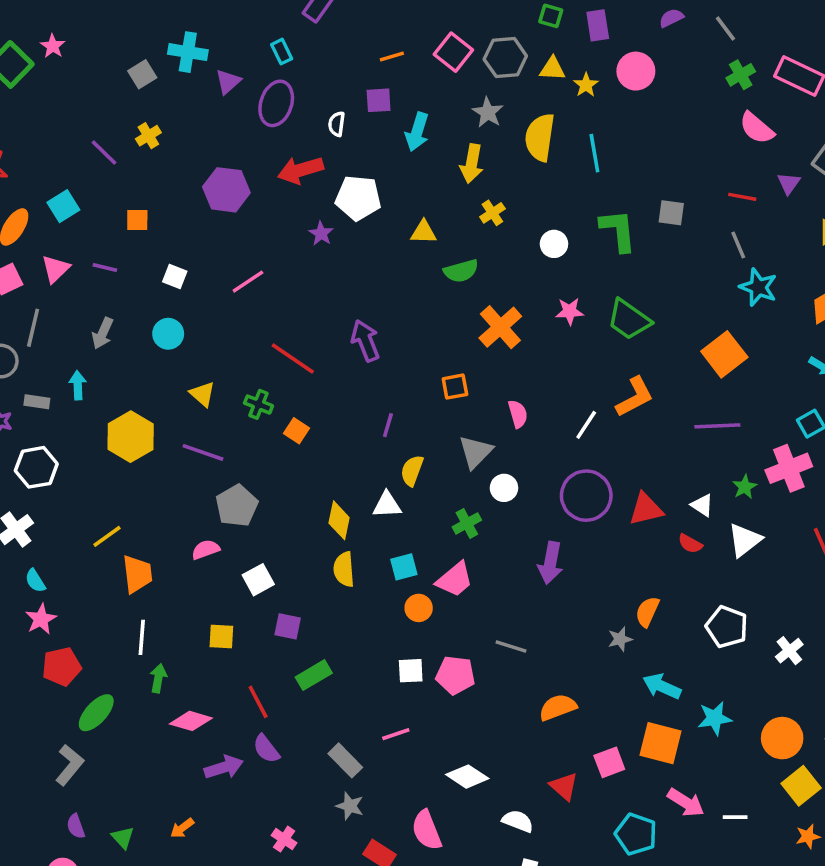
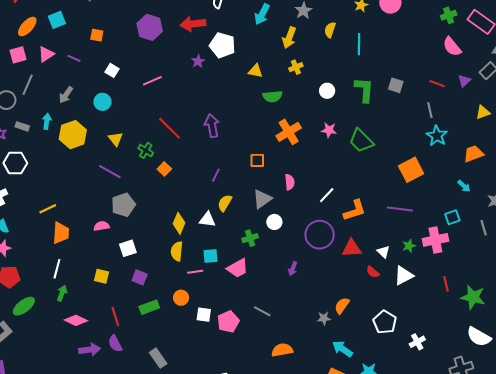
yellow semicircle: (540, 137) -> (330, 30), size x0.6
orange L-shape: (635, 397) -> (355, 210), moved
yellow hexagon: (131, 437) -> (73, 135), moved
purple arrow: (550, 563) -> (293, 269), size x0.6
orange circle: (419, 608) -> (181, 298), moved
pink pentagon: (455, 675) -> (228, 322), turned 30
pink line: (396, 734) -> (195, 272), moved

